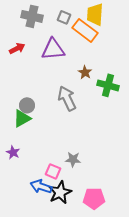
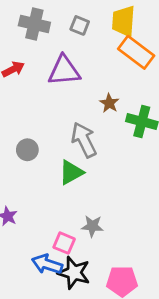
orange rectangle: (85, 30) -> (136, 52), moved
green triangle: (22, 118) -> (71, 172), moved
black star: (60, 192) -> (74, 273), turned -30

